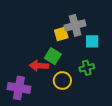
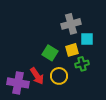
yellow square: (61, 34) -> (72, 50), moved
red arrow: (39, 66) -> (37, 76), moved, turned -126

